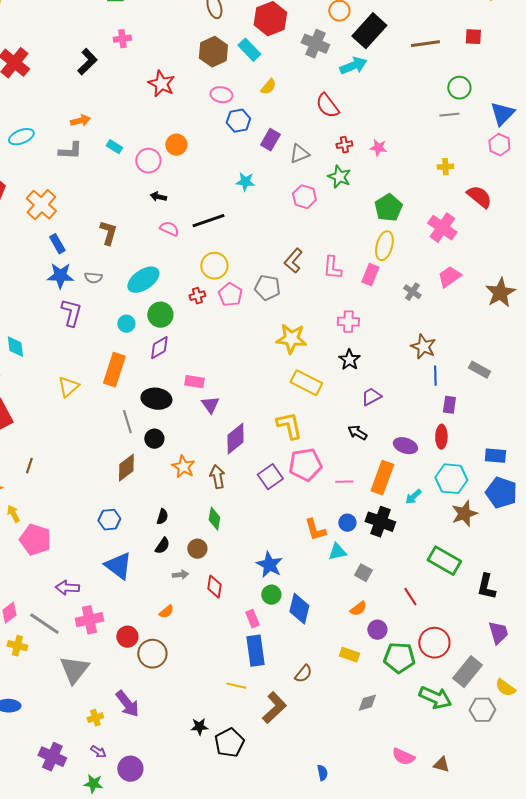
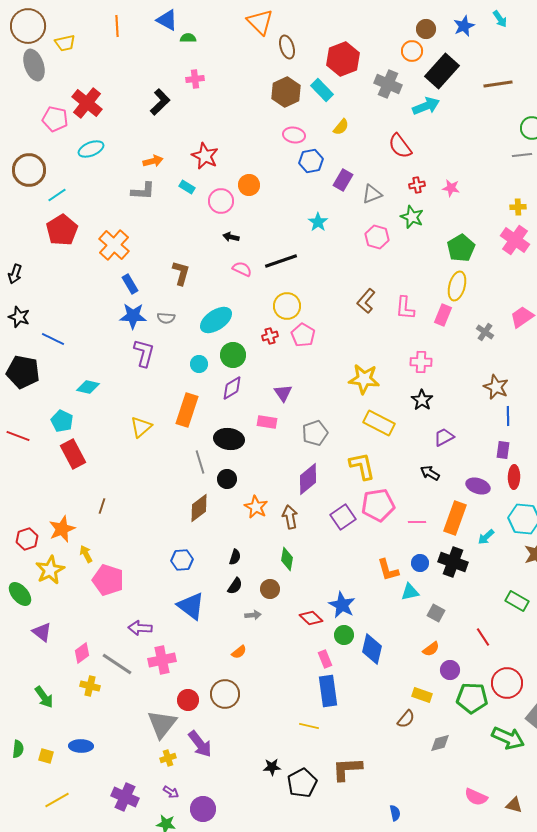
red star: (161, 84) -> (205, 156), moved
cyan ellipse: (21, 137) -> (91, 149), moved
cyan star: (245, 182) -> (318, 222), turned 30
pink cross: (442, 228) -> (515, 240), moved
gray pentagon: (267, 288) -> (315, 433), moved, turned -30
cyan diamond: (15, 347) -> (88, 387), turned -70
purple triangle: (210, 405) -> (283, 393), moved
purple rectangle: (449, 405) -> (503, 450), moved
green rectangle: (444, 561) -> (517, 601), size x0.7
red diamond: (214, 587) -> (311, 618), moved, turned -55
red circle: (127, 637) -> (188, 700), moved
gray triangle: (74, 670) -> (162, 724), moved
brown semicircle: (303, 674) -> (406, 719), moved
brown L-shape: (274, 708) -> (347, 769), moved, turned -140

